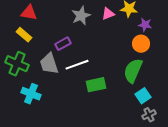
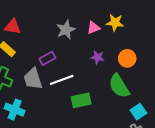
purple star: (145, 25) -> (98, 57), moved
green semicircle: (133, 71) -> (119, 86), turned -55
cyan square: (143, 96) -> (138, 112), moved

